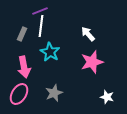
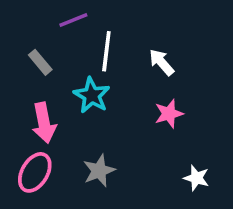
white line: (41, 26) -> (106, 51), moved
gray rectangle: (22, 34) -> (40, 62), turned -64
pink star: (92, 62) -> (169, 114), size x0.7

